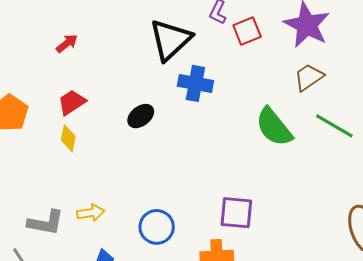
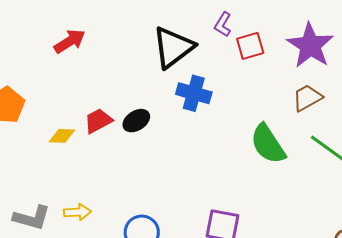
red arrow: (67, 43) -> (70, 41), size x1.4
red trapezoid: (72, 102) -> (98, 121), moved
yellow diamond: (68, 138) -> (62, 136), turned 76

